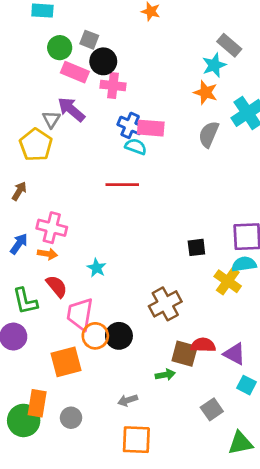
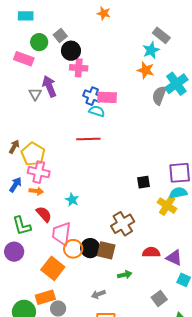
gray square: (89, 40) -> (60, 35), turned 32
pink rectangle: (75, 72) -> (24, 59), moved
purple arrow: (71, 109) -> (49, 86), turned 30
gray semicircle: (209, 134) -> (159, 95), moved
yellow pentagon: (36, 145) -> (33, 154), moved
brown square: (185, 354) -> (106, 250), moved
orange square: (66, 362) -> (53, 268), turned -35
orange rectangle: (37, 403) -> (45, 297), moved, turned 66

